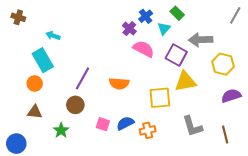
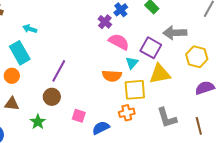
cyan triangle: (164, 29) -> (132, 63), moved
orange semicircle: (119, 83) -> (112, 76), moved
blue semicircle: (125, 123) -> (101, 128), moved
orange cross: (148, 130) -> (127, 113), moved

